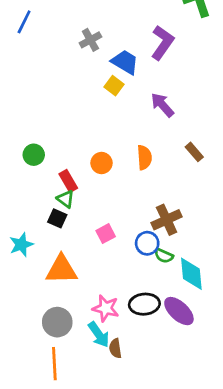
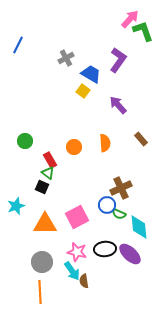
pink square: (106, 234) -> (77, 217), moved, size x1.6

